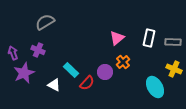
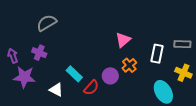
white rectangle: (149, 38) -> (157, 54), moved
purple star: (24, 73) -> (24, 77), turned 30

